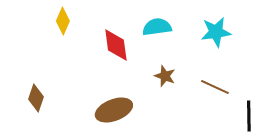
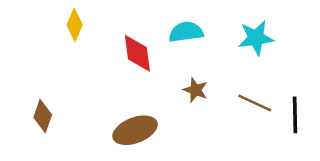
black line: (249, 116) -> (295, 115), moved

